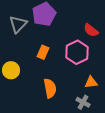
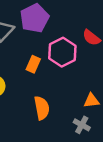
pink hexagon: (77, 52) -> (62, 52), moved

